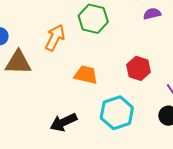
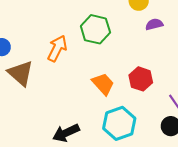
brown triangle: (18, 62) -> (21, 73), turned 40
orange trapezoid: (86, 75) -> (103, 84), moved, turned 35

